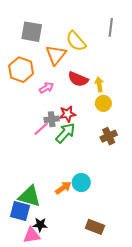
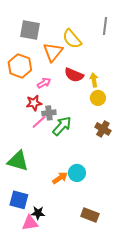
red star: (68, 114) -> (34, 103), moved
brown cross: (109, 136) -> (103, 129), turned -35
green triangle: (30, 196) -> (18, 161), moved

